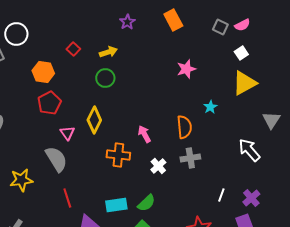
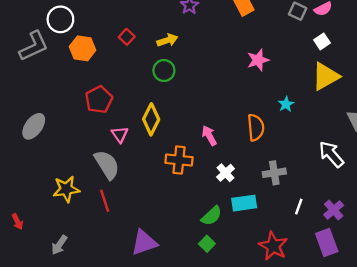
orange hexagon: (43, 72) -> (83, 48), moved
gray cross: (190, 158) -> (274, 173), moved
red line: (67, 198) -> (105, 201), moved
cyan rectangle: (116, 205) -> (244, 203), moved

